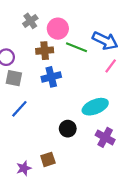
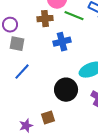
blue cross: (51, 77) -> (62, 42), moved
black circle: (68, 129) -> (66, 90), size x1.5

